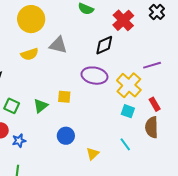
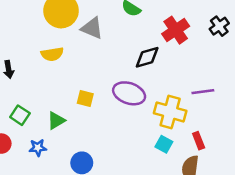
gray triangle: (58, 45) -> (92, 28), moved
yellow cross: (129, 85) -> (170, 112), turned -35
yellow square: (64, 97) -> (85, 98), moved
blue star: (19, 141) -> (38, 148), moved

